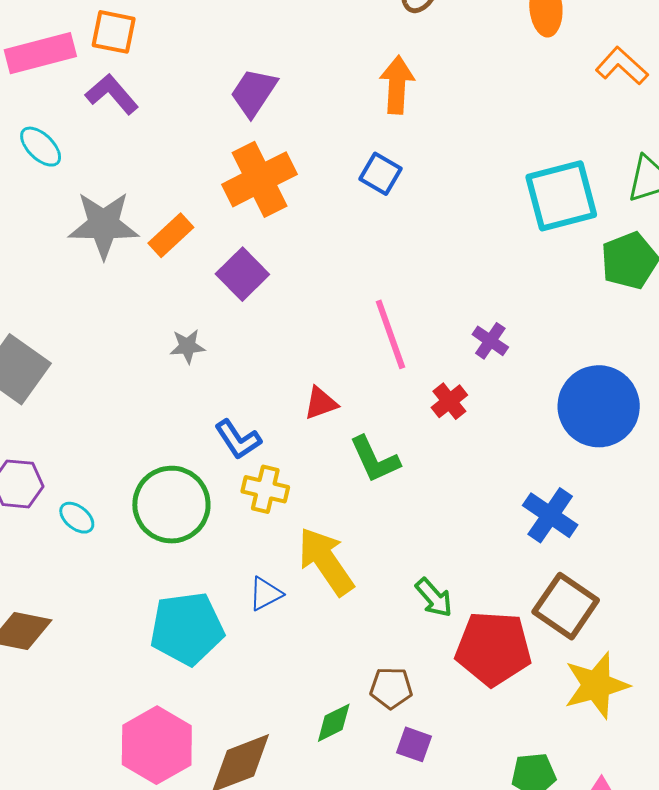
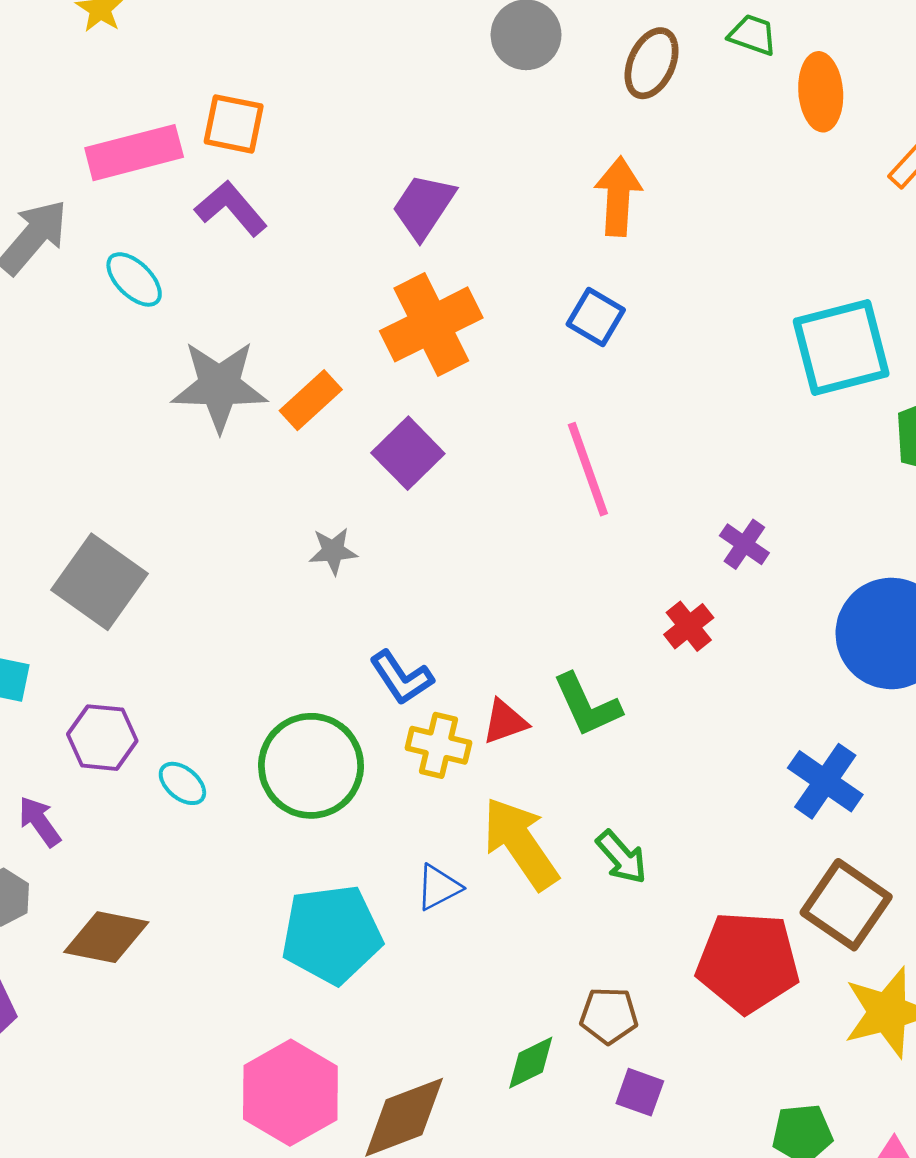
pink line: (390, 334) -> (588, 469), moved
red triangle: (321, 403) -> (505, 722), moved
green arrow: (434, 598) -> (621, 857), moved

